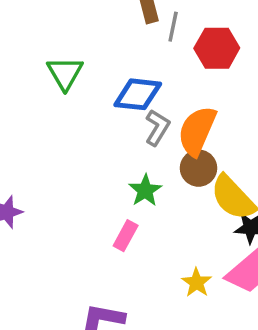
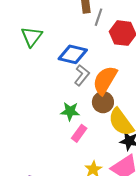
green star: (145, 190) -> (70, 111), turned 30
pink rectangle: (126, 236) -> (79, 133), moved

